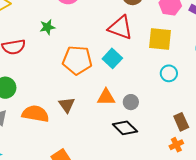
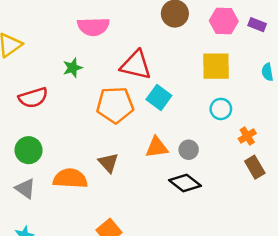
red triangle: (120, 28) -> (136, 65), moved
cyan circle: (169, 73) -> (221, 109), moved
orange cross: (176, 145) -> (247, 136), moved

